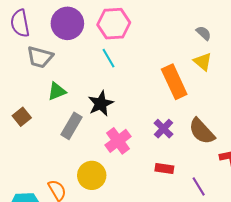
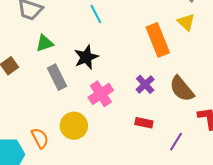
gray rectangle: (71, 126) -> (57, 77), turned -60
purple line: (199, 186) -> (176, 142), turned 60

